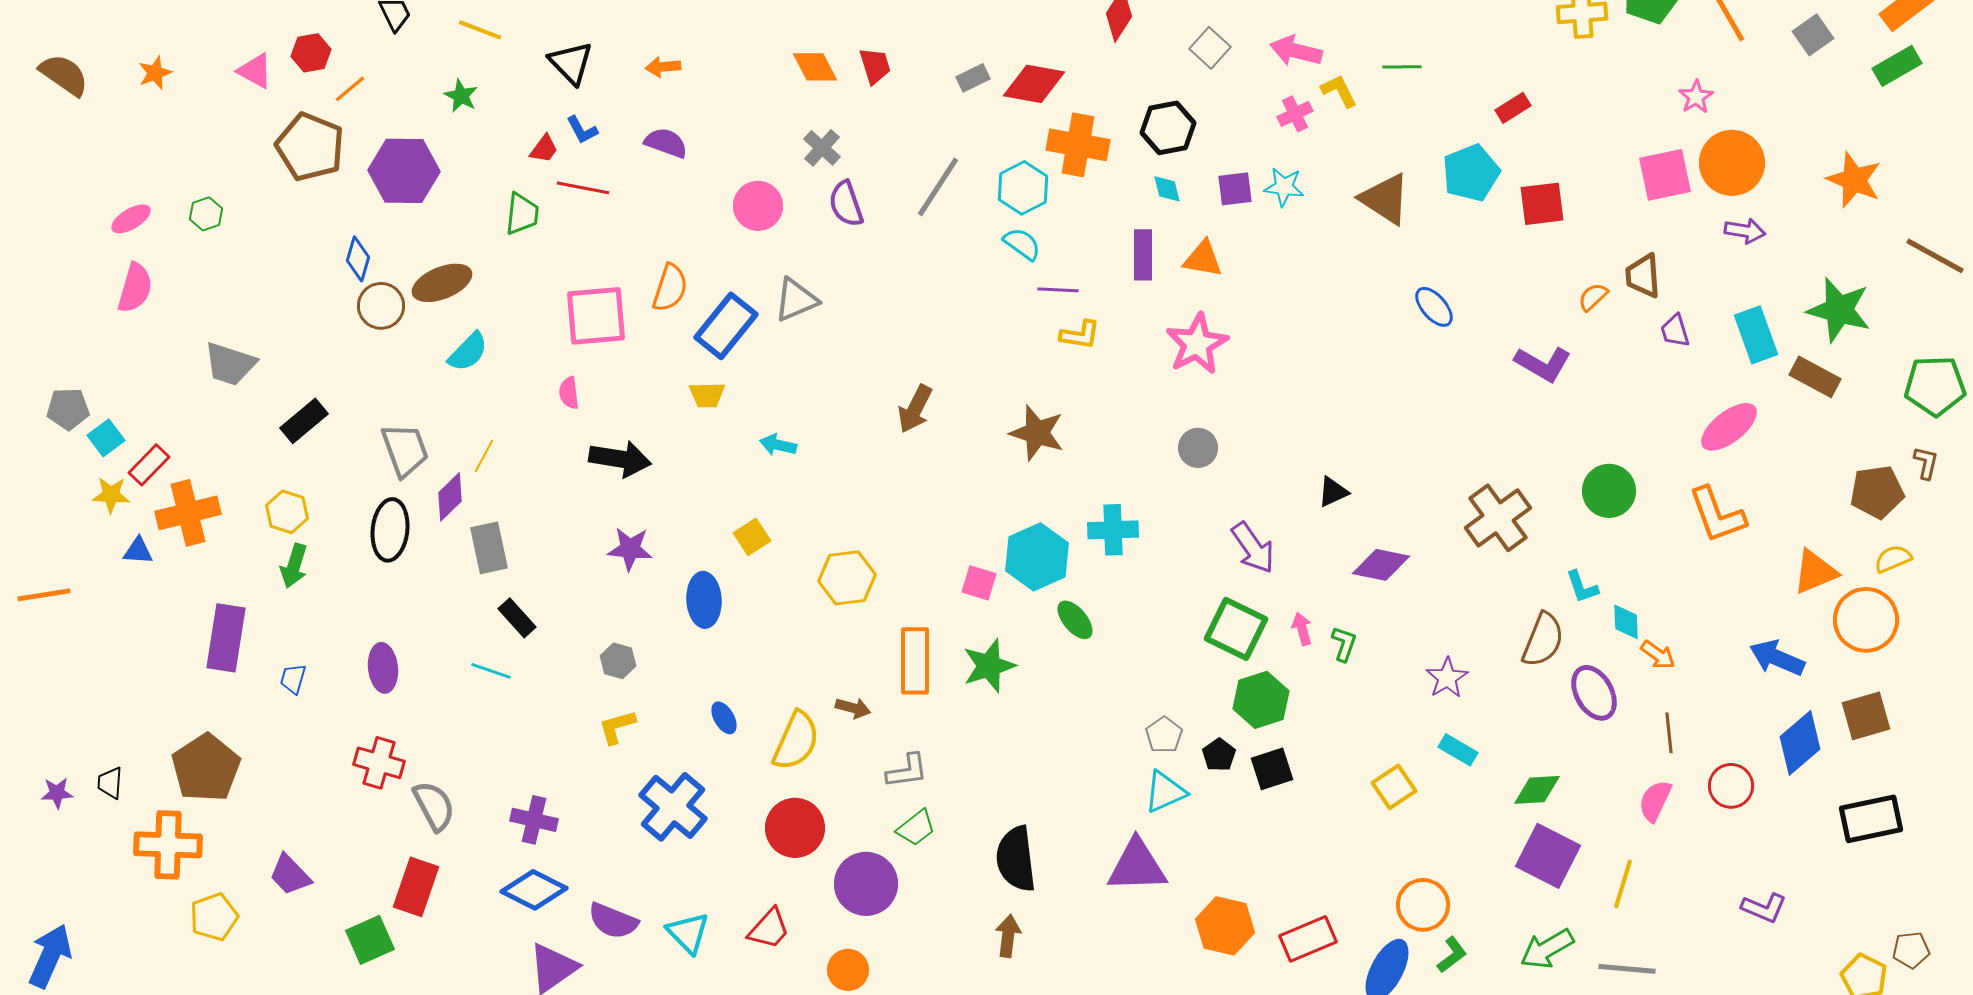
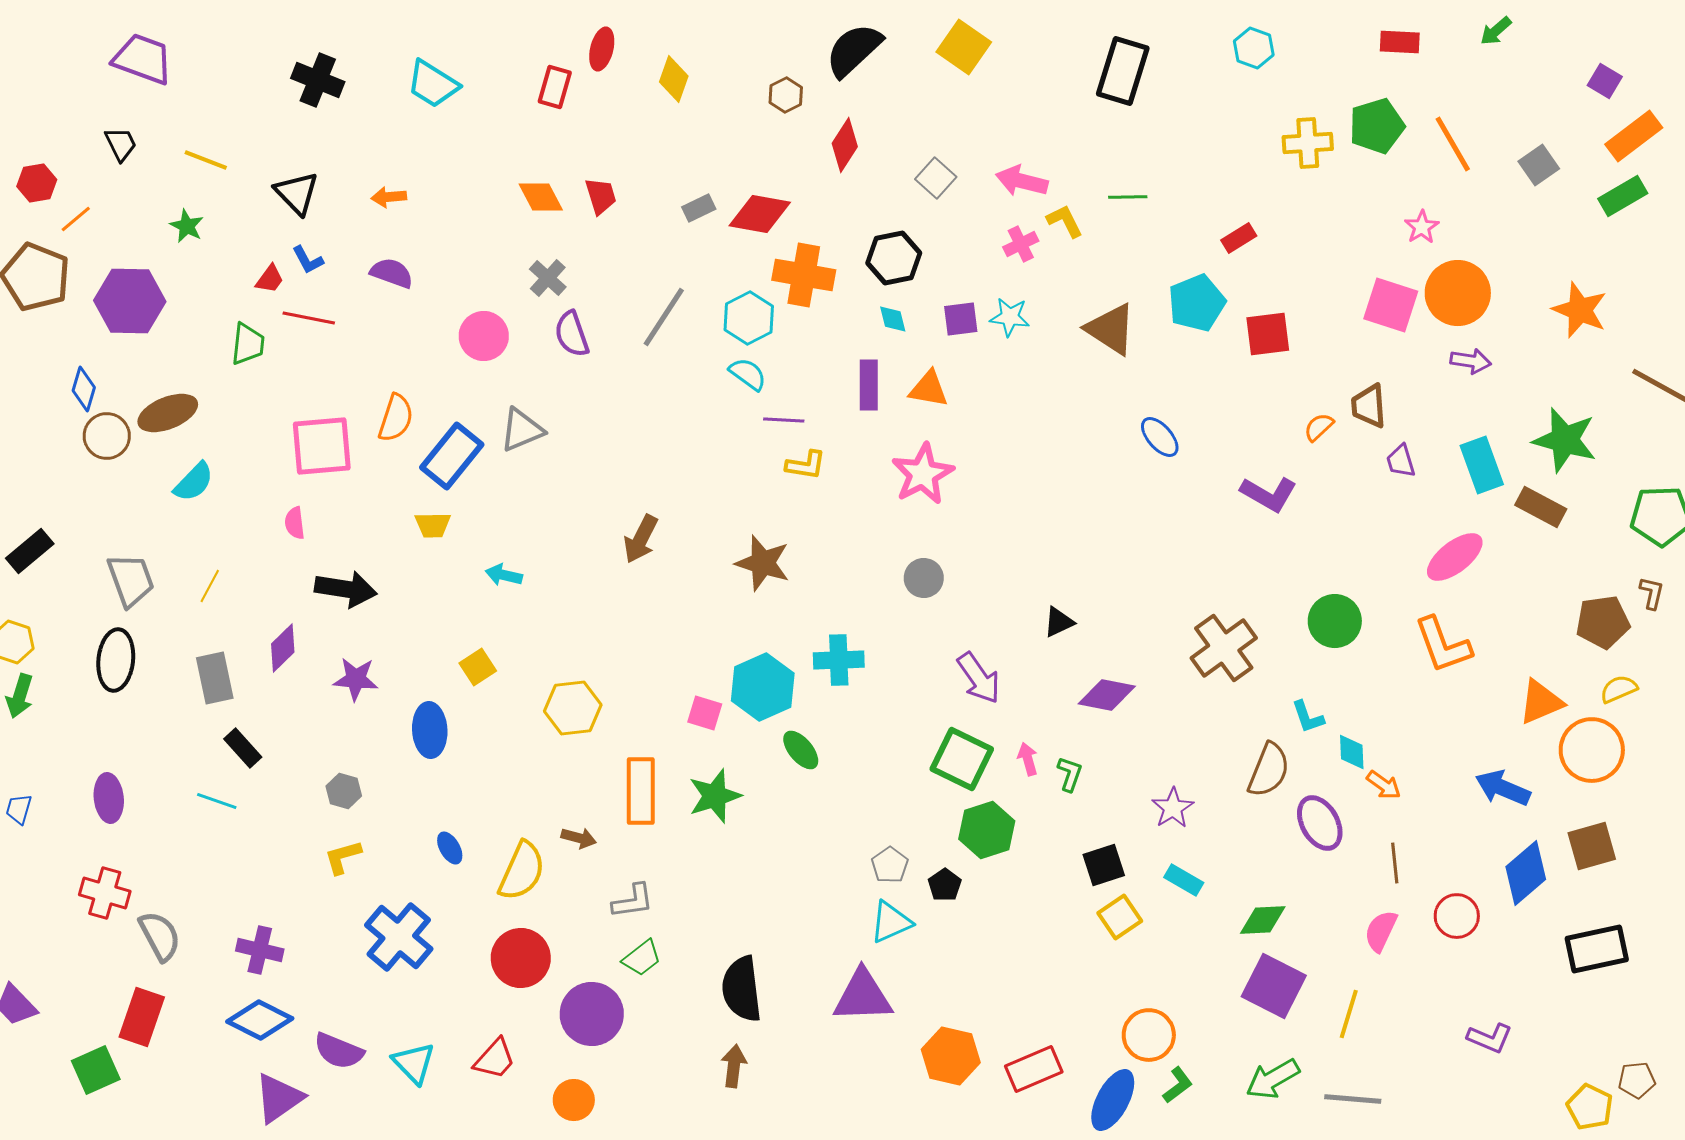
pink square: (1665, 175) -> (1391, 305), turned 30
purple diamond: (450, 497) -> (283, 648), moved
black square: (1272, 769) -> (1104, 865), moved

